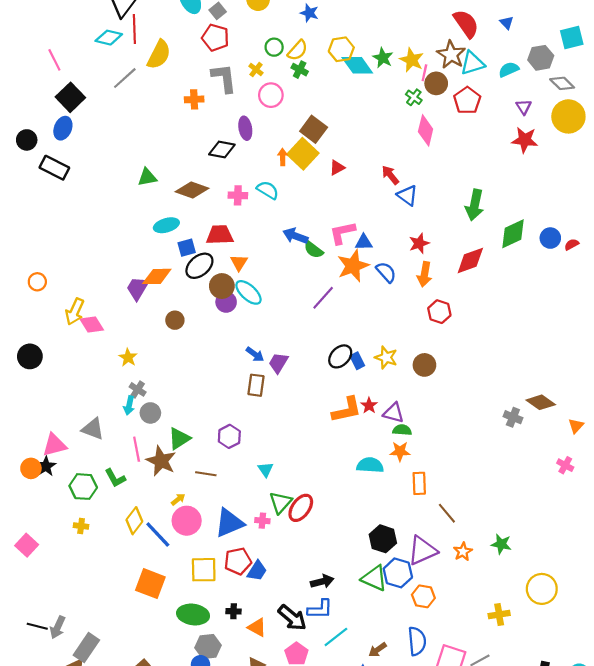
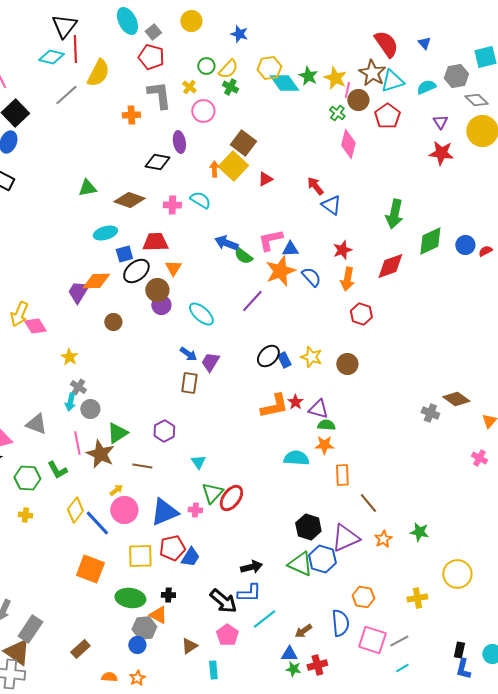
cyan ellipse: (248, 292) -> (201, 314), moved
orange hexagon: (423, 596) -> (363, 597), moved
orange triangle: (257, 627) -> (158, 615), moved

